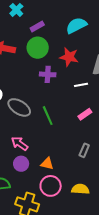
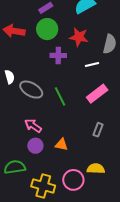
pink rectangle: (85, 114) -> (97, 94), size x1.5
pink circle: (51, 186) -> (73, 180), moved

